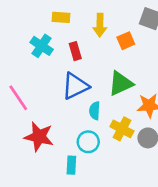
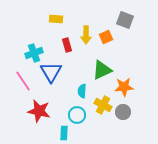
yellow arrow: (100, 25) -> (86, 35), moved
cyan cross: (42, 46) -> (34, 53), moved, turned 36
blue triangle: (75, 86) -> (51, 72), moved, turned -35

